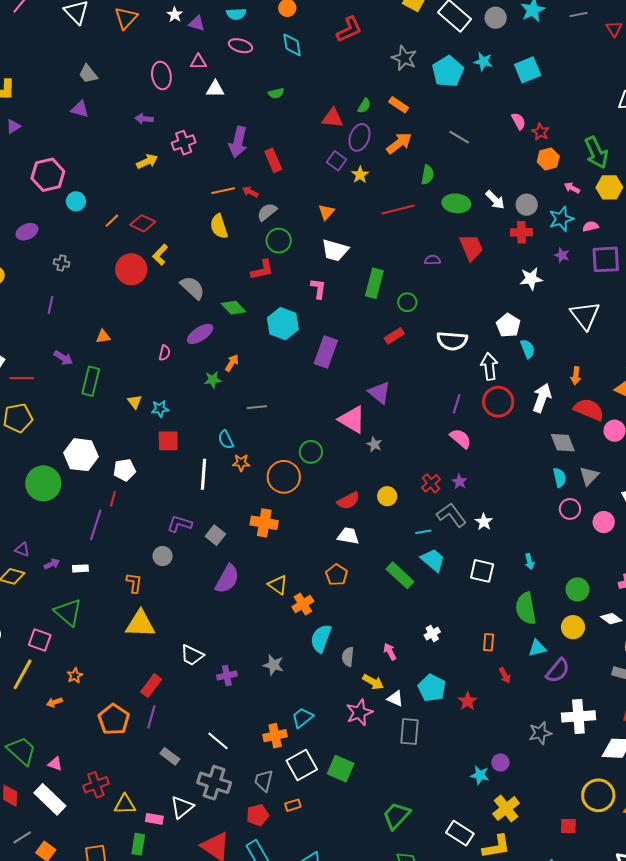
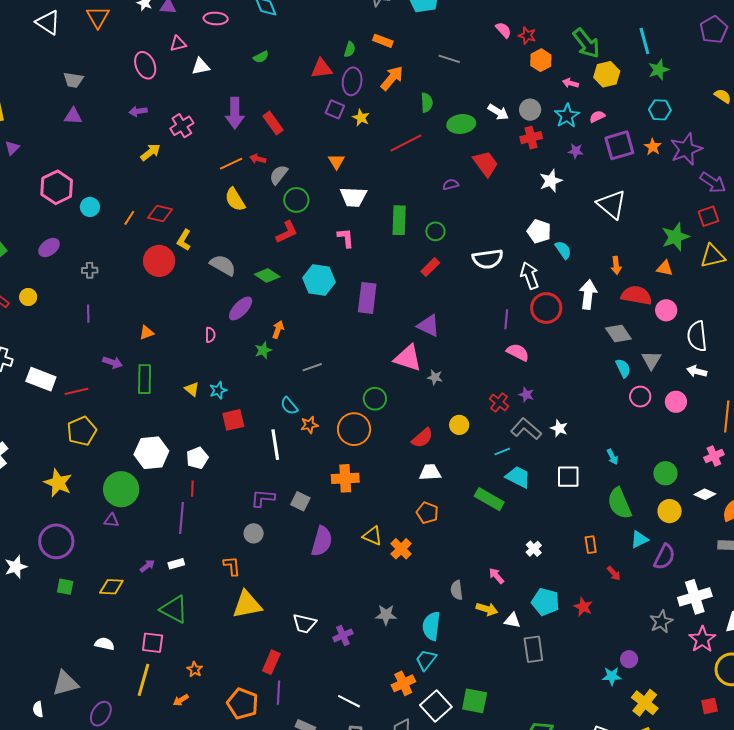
gray trapezoid: (88, 74) -> (73, 80), turned -30
purple triangle: (22, 549) -> (111, 520), moved
cyan semicircle: (321, 638) -> (431, 626), moved
pink star: (359, 712) -> (702, 639), moved

